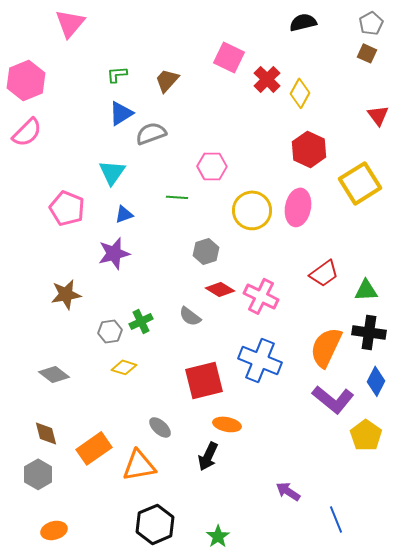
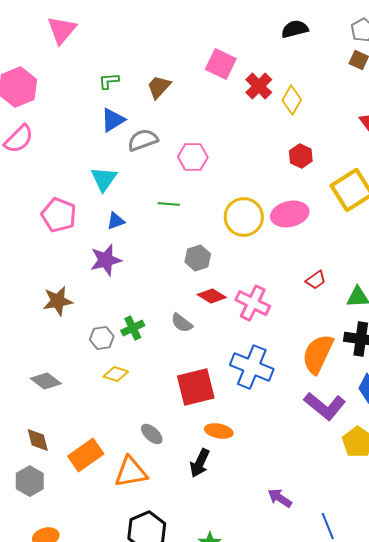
red hexagon: (309, 149) -> (301, 156), size x0.7
pink hexagon: (212, 166) -> (193, 157), moved
pink ellipse: (298, 207) -> (290, 214), turned 66
red trapezoid: (324, 273) -> (316, 280), size x0.7

